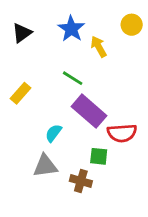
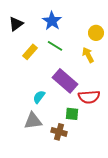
yellow circle: (132, 25) -> (96, 33), moved
yellow arrow: (99, 47) -> (88, 55), moved
green line: (73, 78) -> (55, 46), moved
yellow rectangle: (21, 93) -> (30, 52), moved

